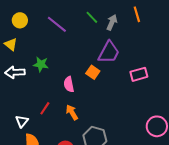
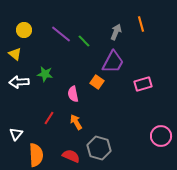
green line: (92, 17) -> (84, 41), moved
white triangle: (22, 121) -> (16, 134), moved

